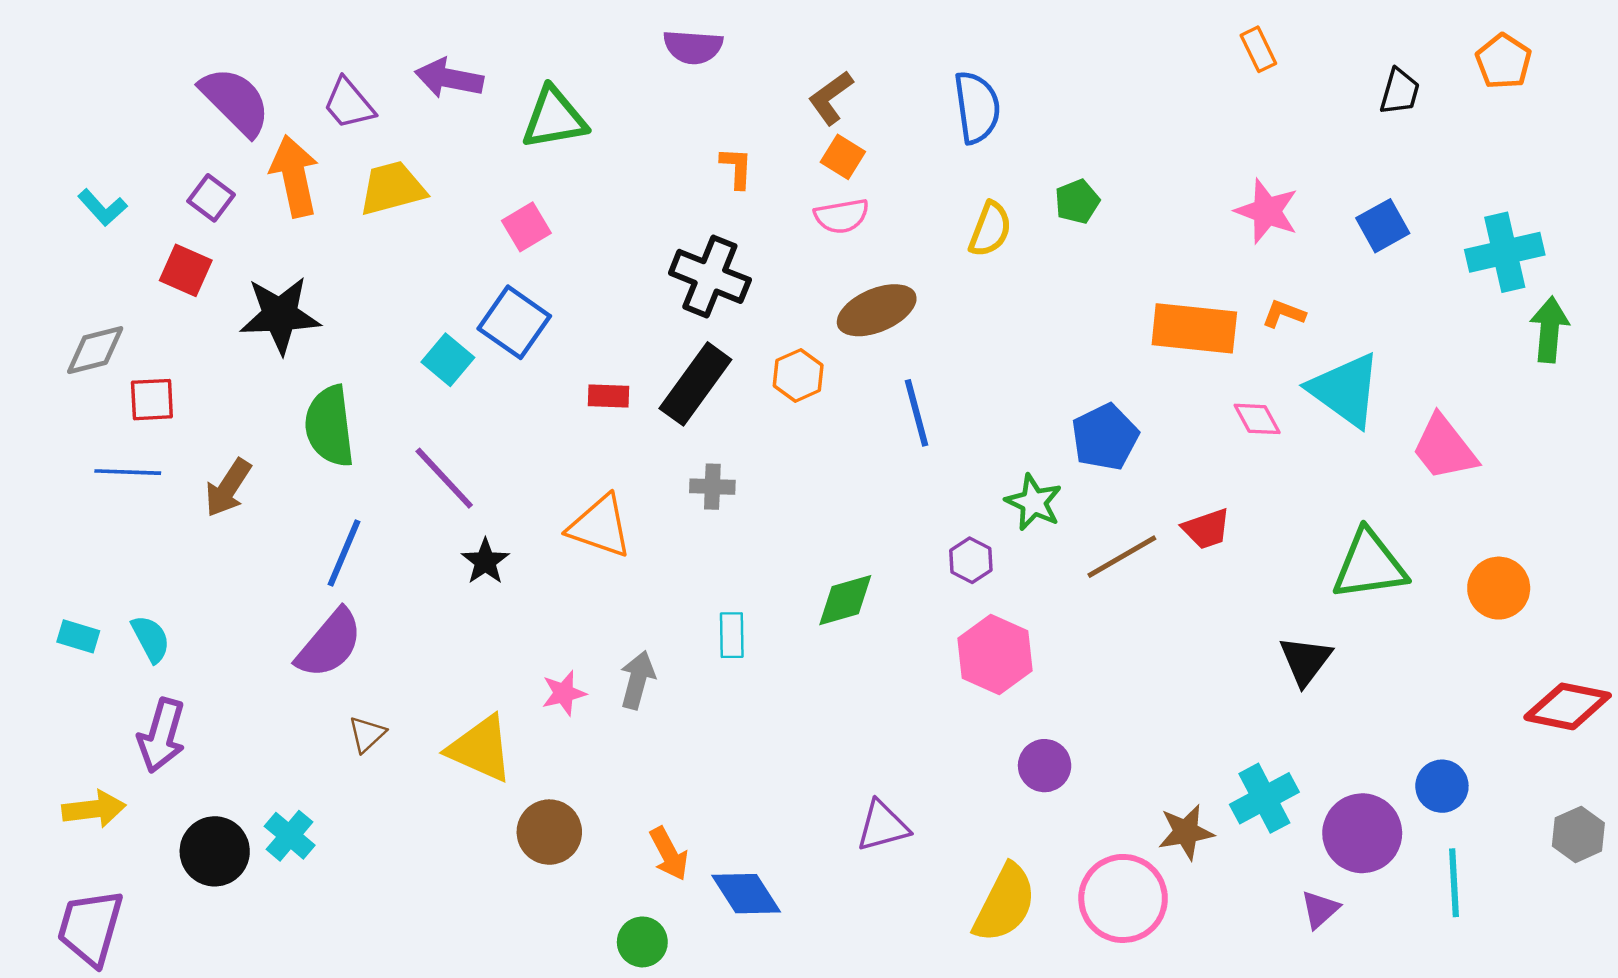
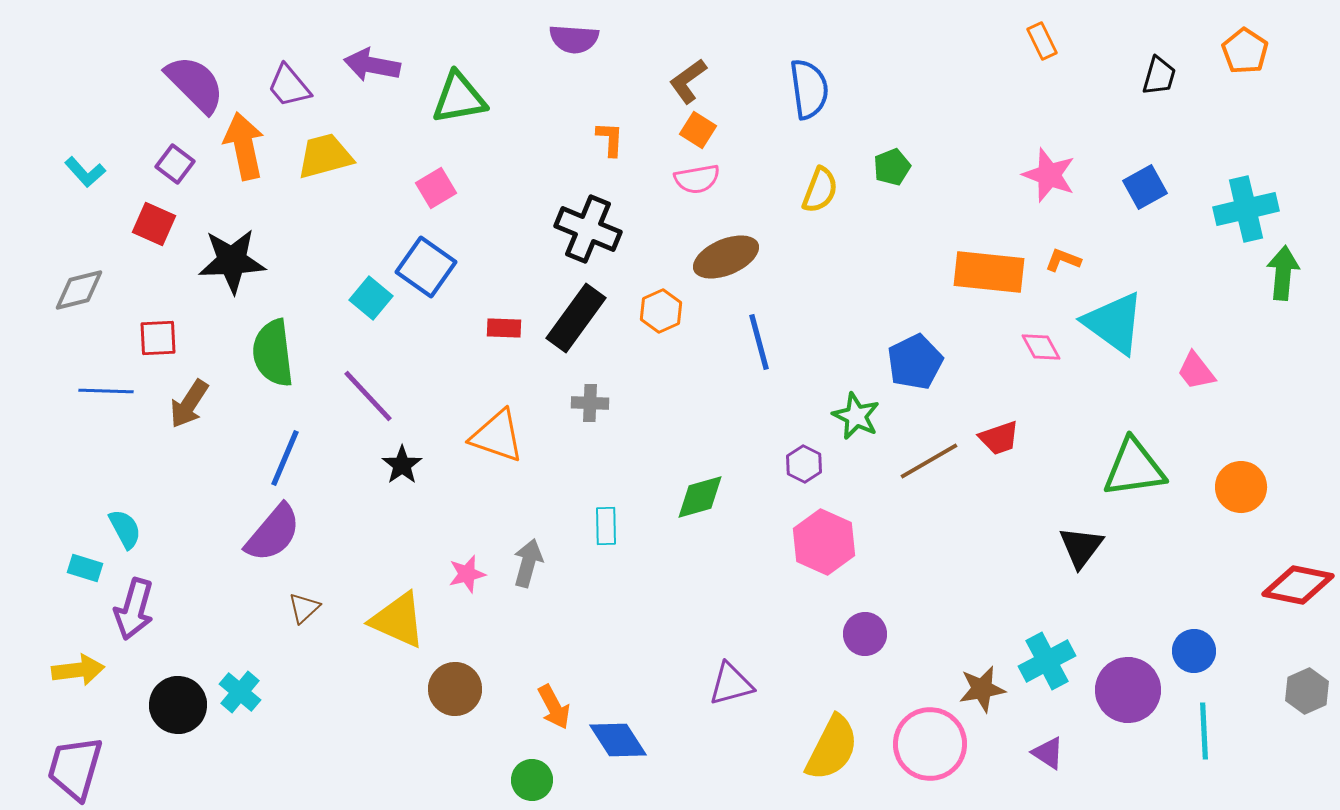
red square: (152, 400) -> (158, 338), moved
pink trapezoid: (1444, 448) -> (1196, 371), size x0.7
cyan rectangle: (78, 636) -> (85, 568), moved
purple triangle: (1320, 909) -> (1048, 753), moved, turned -45

